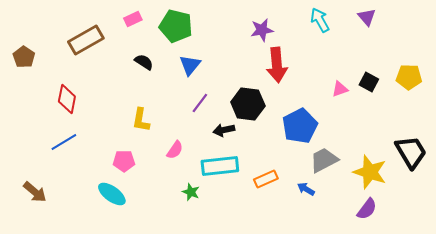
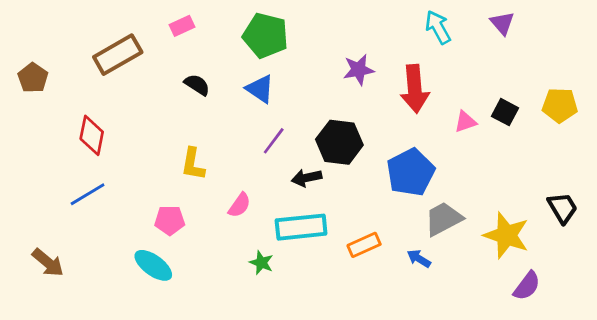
green pentagon: (176, 26) -> (266, 35), moved
purple star: (262, 30) -> (359, 70), moved
blue triangle: (190, 65) -> (260, 89), turned -35
red arrow: (277, 65) -> (415, 89), moved
black trapezoid: (411, 152) -> (562, 208), size x0.7
purple semicircle: (367, 209) -> (527, 286), moved

